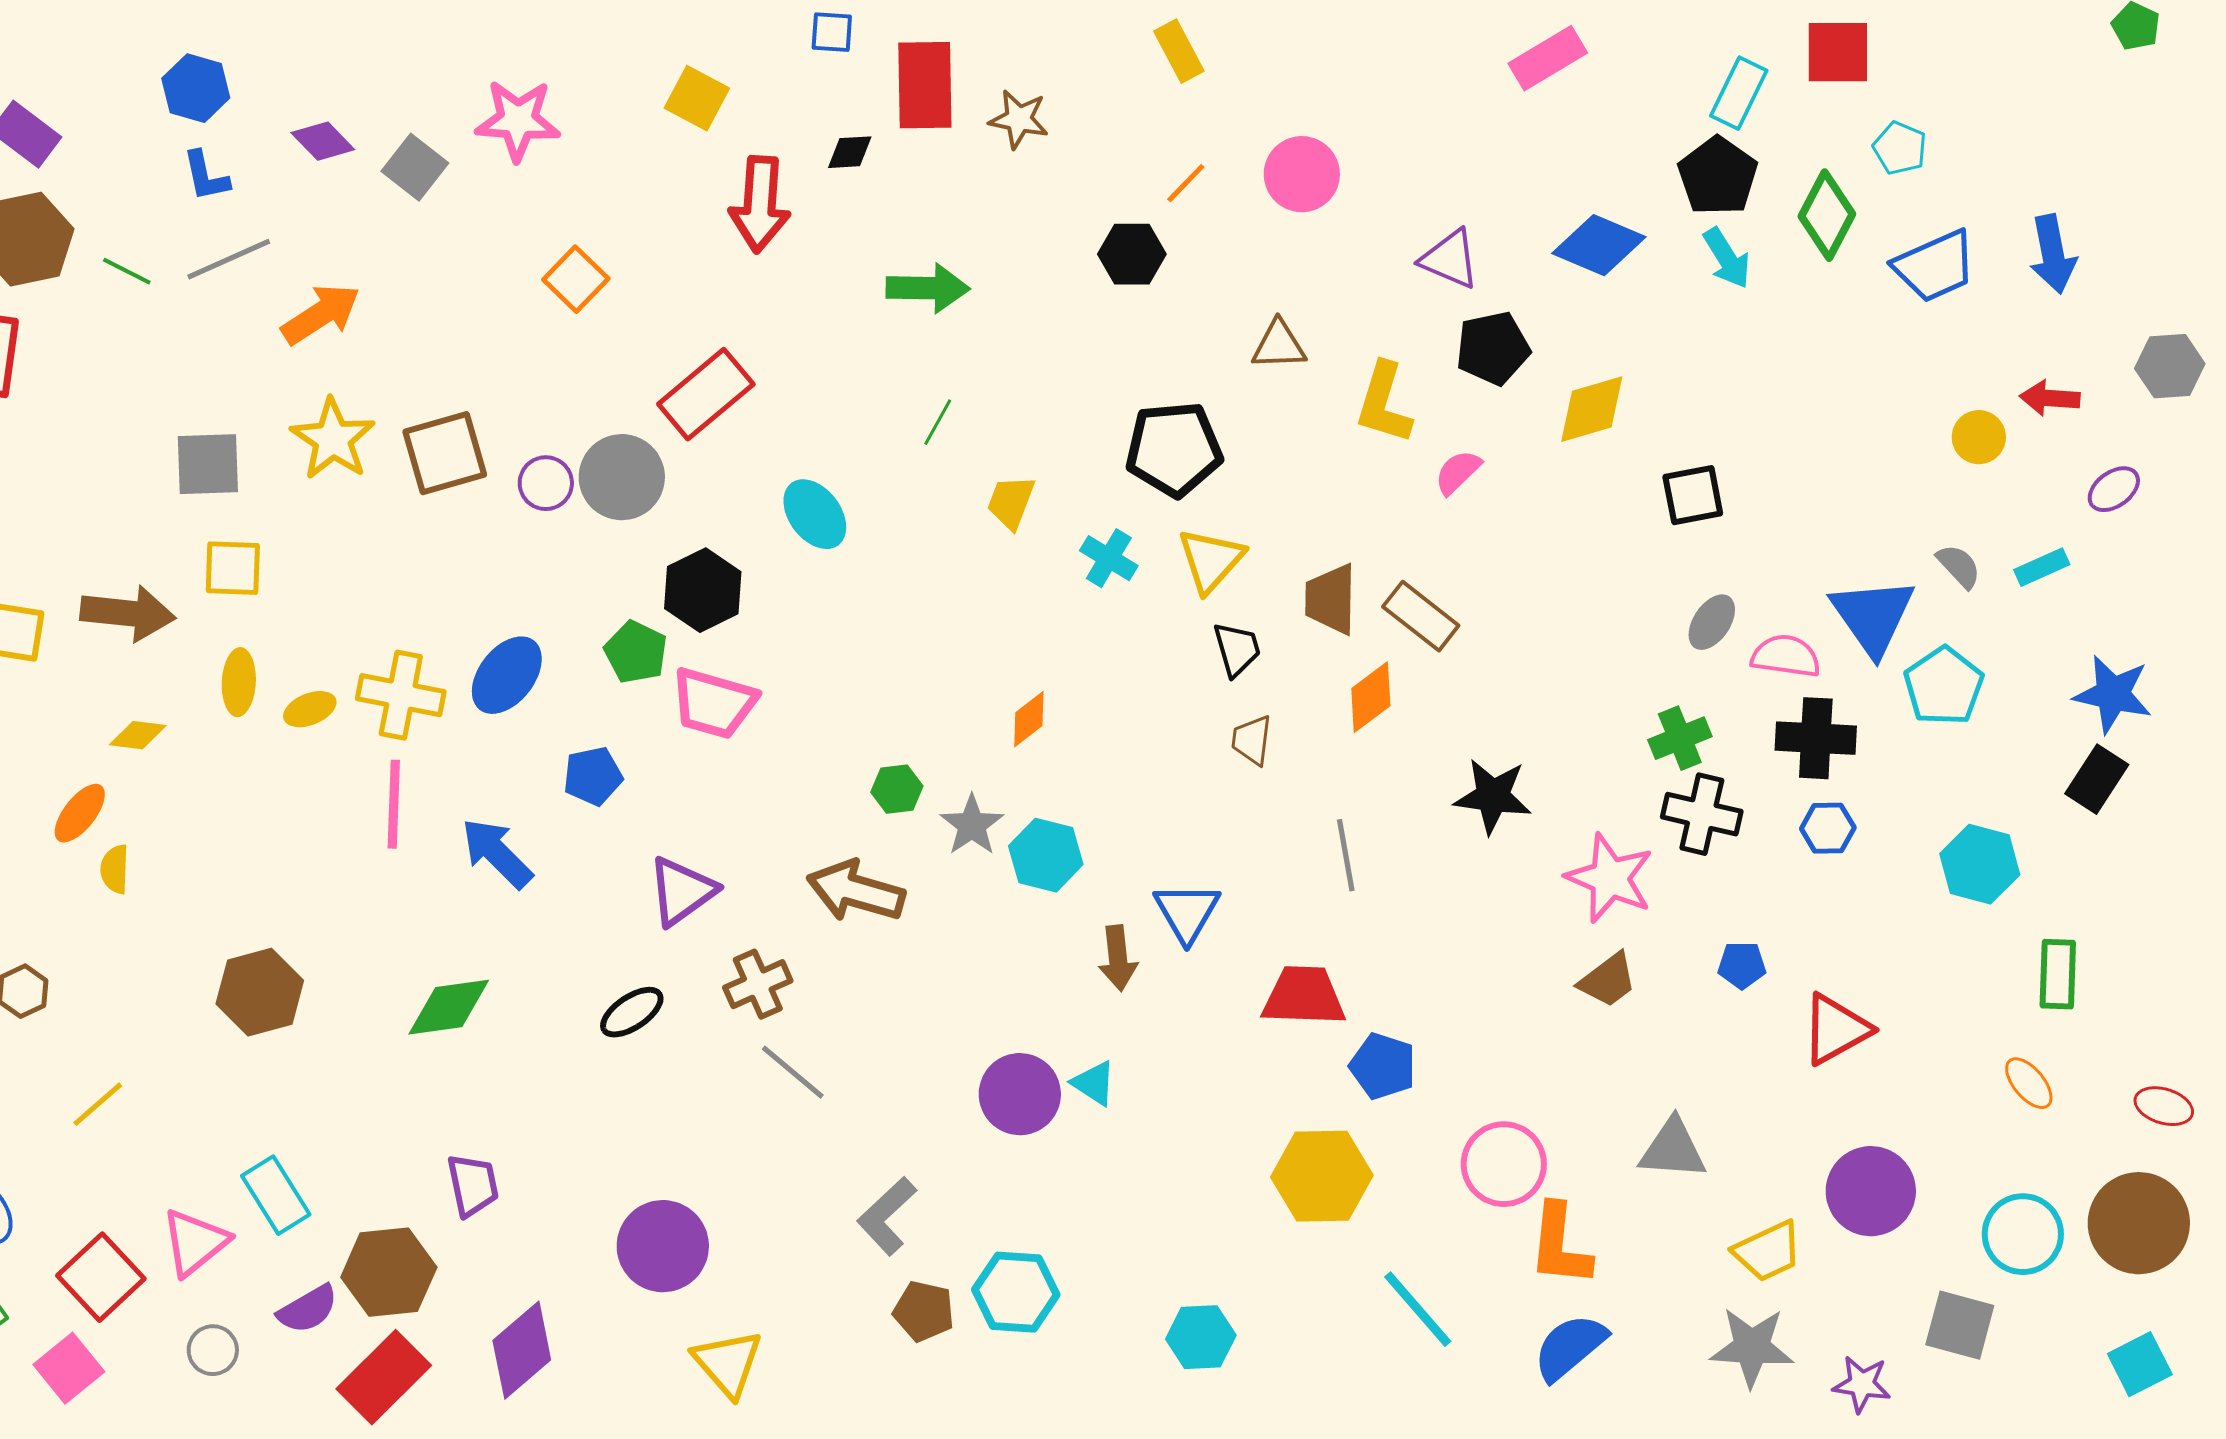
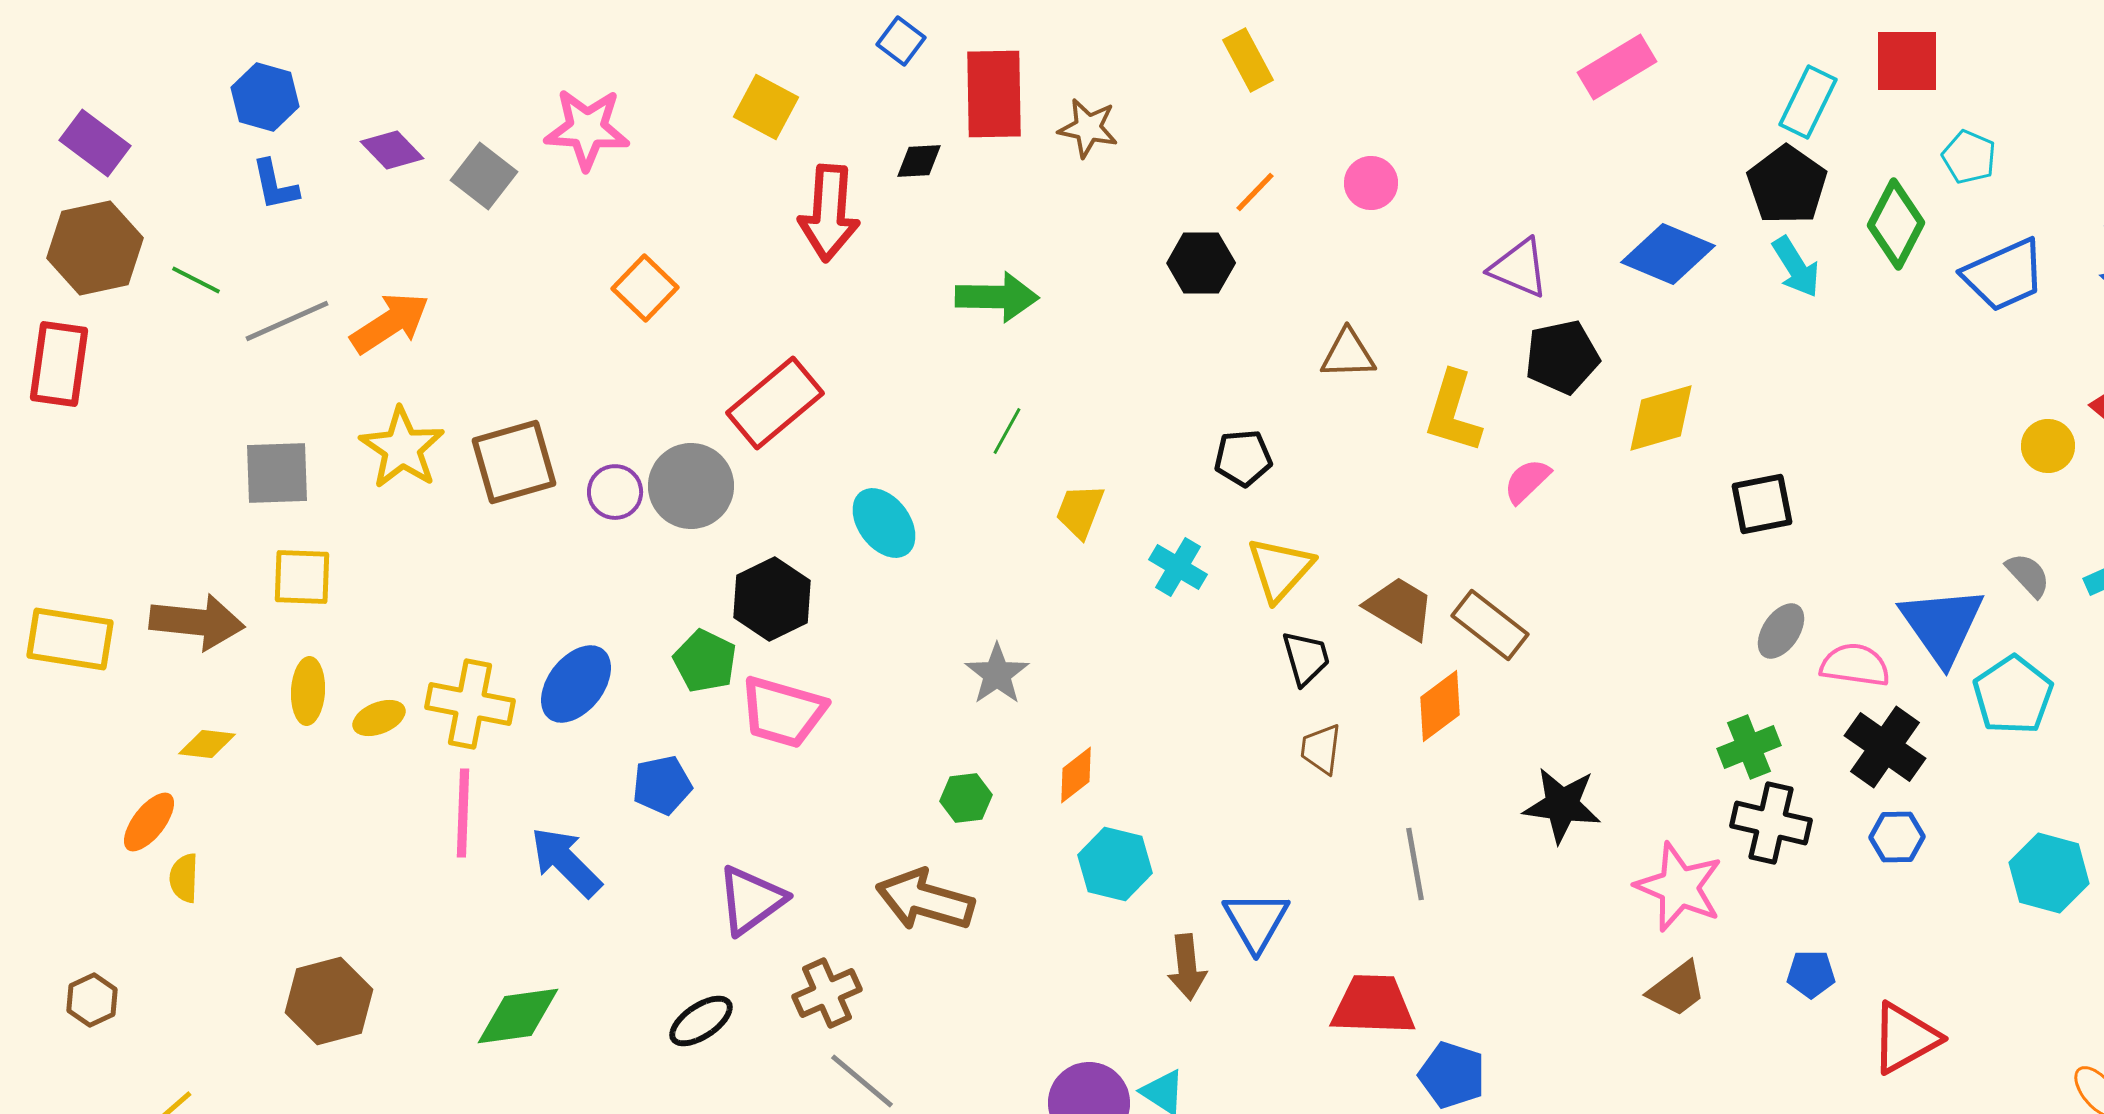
blue square: (832, 32) -> (901, 41), turned 33
pink circle: (1302, 174) -> (1371, 183), size x0.7
gray line: (229, 259) -> (287, 321), moved
black pentagon: (1174, 449) -> (1243, 458), size x0.6
brown trapezoid: (1331, 599) -> (1400, 608), turned 120
orange diamond: (1029, 719) -> (1076, 775), moved
black cross: (1816, 738) -> (1885, 747), turned 32
gray star: (972, 825) -> (997, 674), moved

